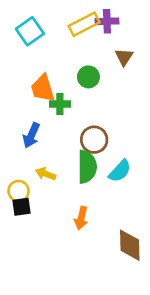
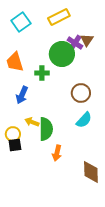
purple cross: (107, 21) -> (75, 43), moved, turned 35
green circle: (88, 77) -> (62, 54), size x1.6
orange trapezoid: (43, 88) -> (15, 62), moved
brown circle: (94, 140) -> (81, 93), moved
green semicircle: (87, 167) -> (46, 129), moved

